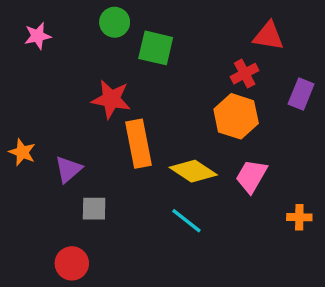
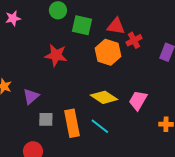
red triangle: (269, 36) -> (116, 26), moved
orange hexagon: (236, 116) -> (108, 52), moved
orange rectangle: (139, 144) -> (72, 123), moved

